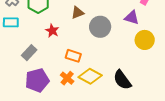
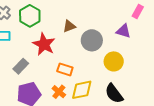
red star: (52, 31) -> (44, 44), size x1.6
yellow circle: (145, 40) -> (114, 61), moved
yellow diamond: (90, 76) -> (82, 90), turned -40

